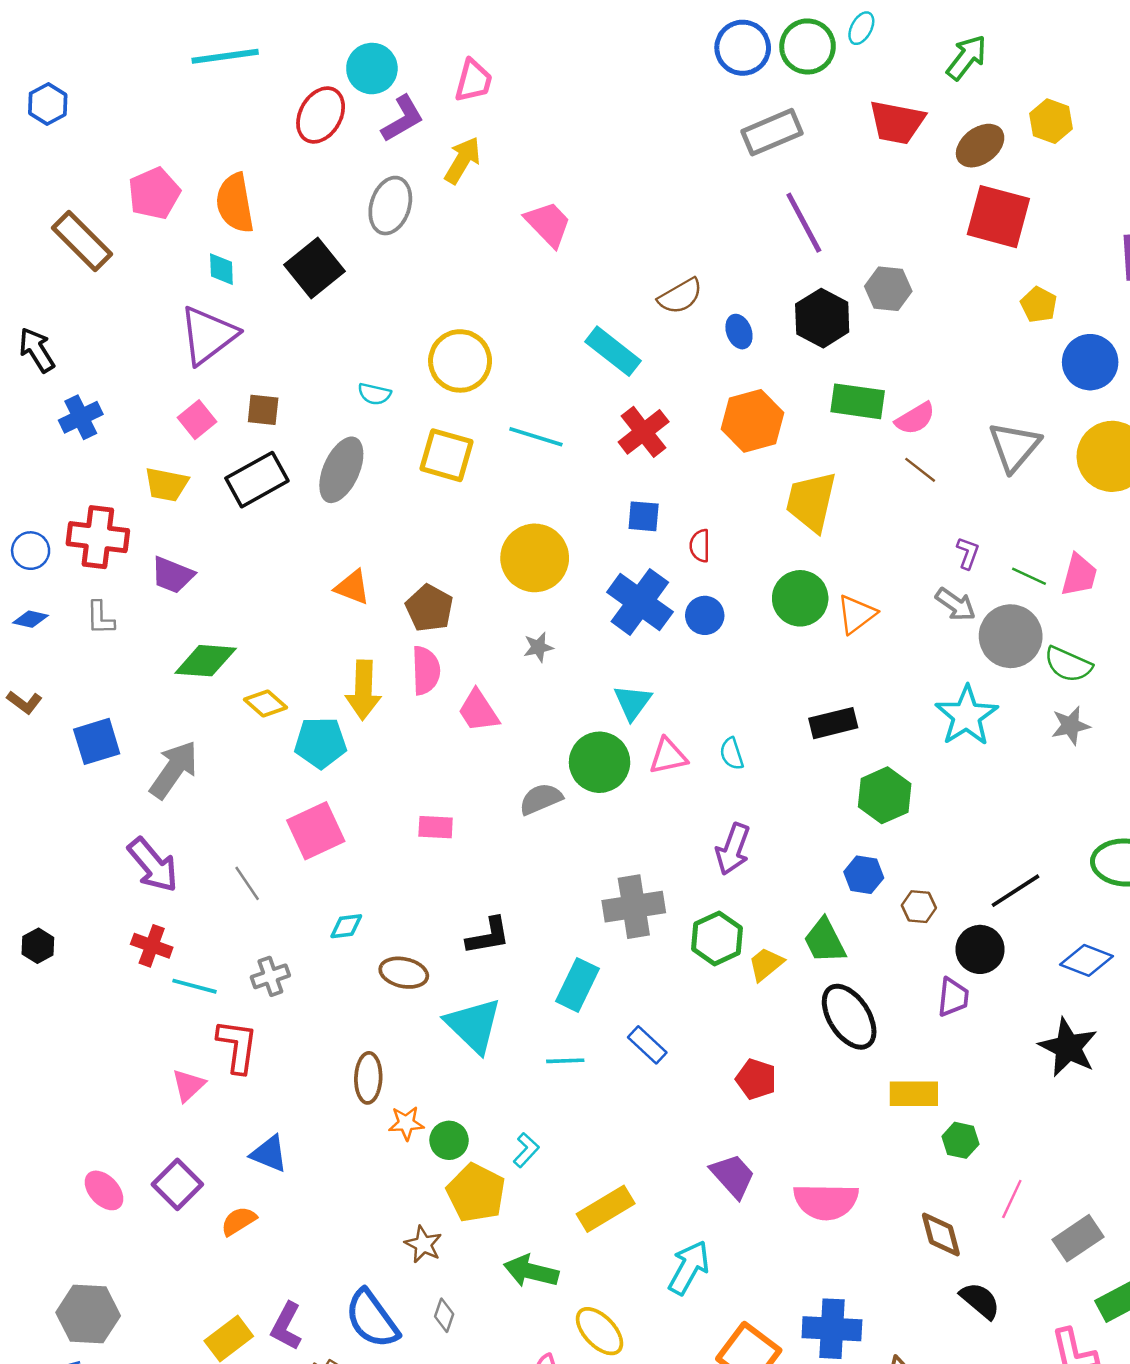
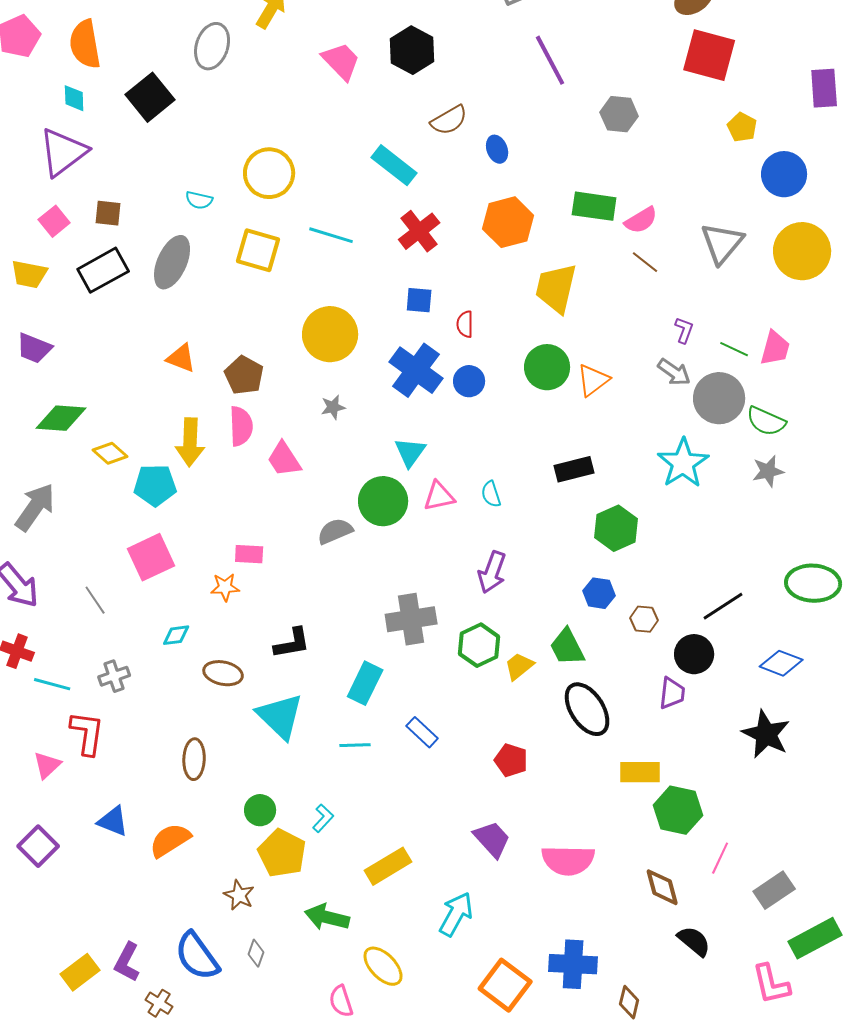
black hexagon: (822, 318) -> (412, 50), moved
orange star: (406, 1123) -> (225, 587), moved
green hexagon: (960, 1140) -> (678, 810), size x1.6
orange semicircle: (239, 1221) -> (170, 840), moved, size x1.4

